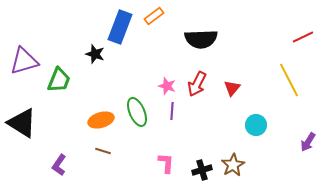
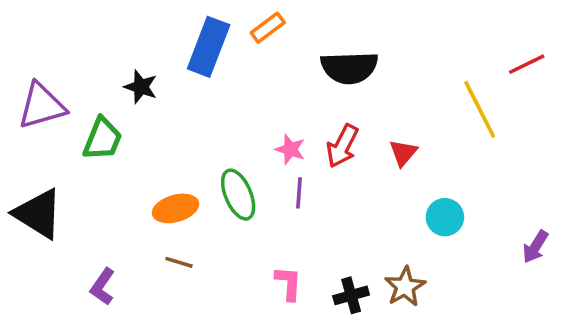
black star: (95, 54) -> (141, 87), moved
yellow line: (289, 80) -> (480, 109), moved

